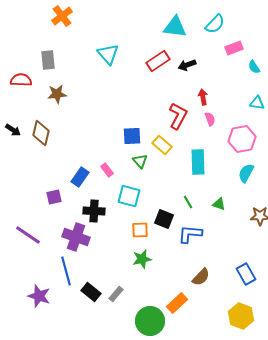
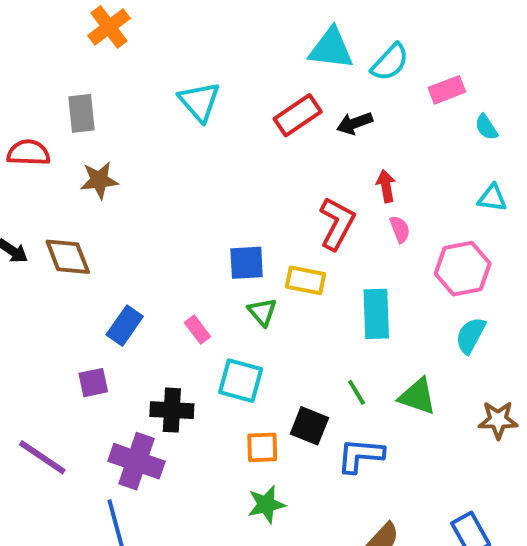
cyan semicircle: (215, 24) -> (390, 62), moved
brown diamond: (41, 133) -> (68, 257), turned -35
yellow rectangle: (162, 145) -> (305, 280), turned -30
blue rectangle: (80, 177) -> (125, 326), moved
green triangle: (219, 204) -> (417, 396), size x1.5

